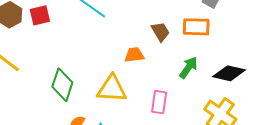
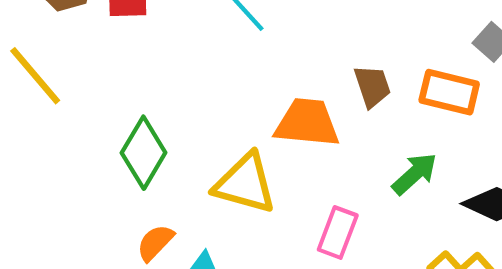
orange trapezoid: (134, 55) -> (307, 123), size x1.5

